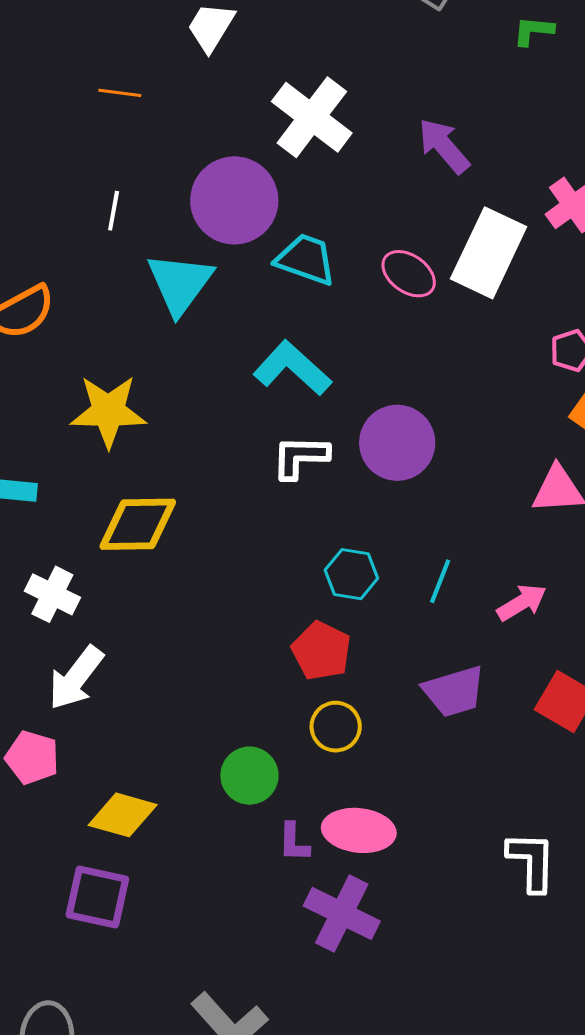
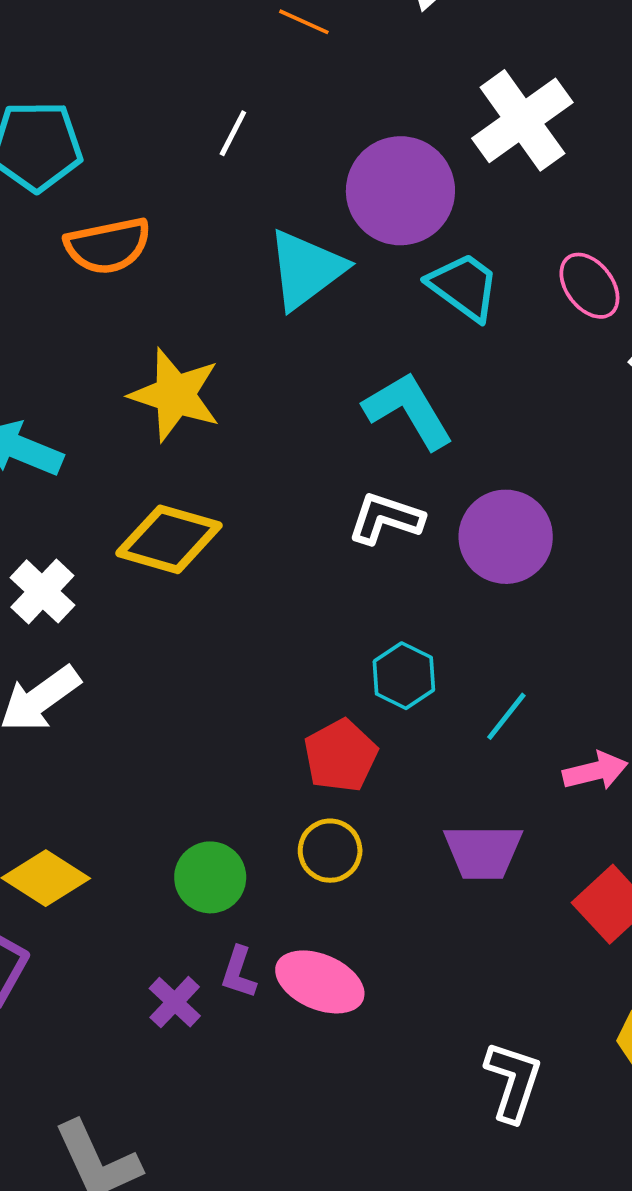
white line: (114, 211) -> (233, 133), moved
pink ellipse: (409, 274) -> (589, 286), moved
purple cross: (342, 913) -> (175, 1002), moved, size x0.6

